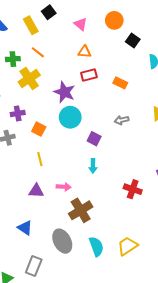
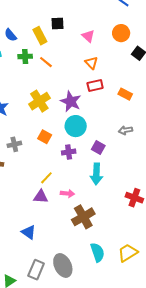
black square: (49, 12) -> (58, 23), turned 32
orange triangle: (85, 52) -> (91, 63), turned 40
green cross: (13, 59) -> (25, 56), moved
yellow cross: (29, 79) -> (39, 101), moved
purple cross: (18, 113) -> (69, 152), moved
yellow line: (40, 159) -> (46, 178), moved, turned 56
cyan arrow: (93, 166) -> (96, 174), size x1.5
gray ellipse: (62, 241) -> (63, 265), moved

